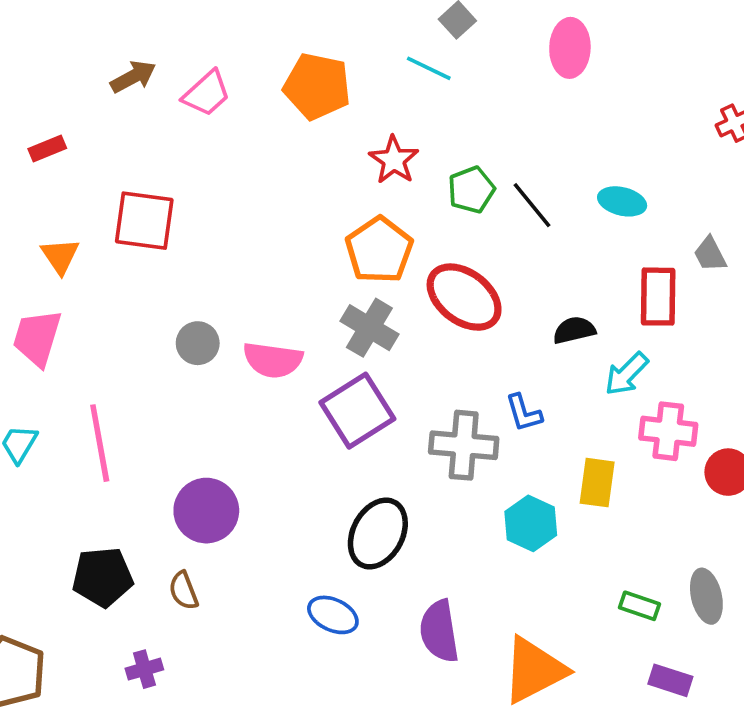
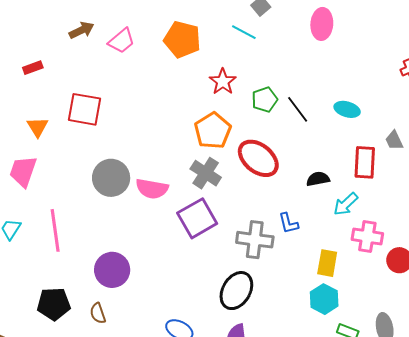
gray circle: (198, 343) -> (111, 178), size x1.6
cyan hexagon: (531, 523) -> (324, 299), moved
black ellipse: (378, 533) -> (236, 291), moved

